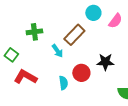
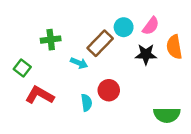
cyan circle: (93, 13) -> (124, 27), moved
cyan arrow: (57, 51) -> (79, 63), turned -32
black star: (105, 62) -> (146, 54), moved

